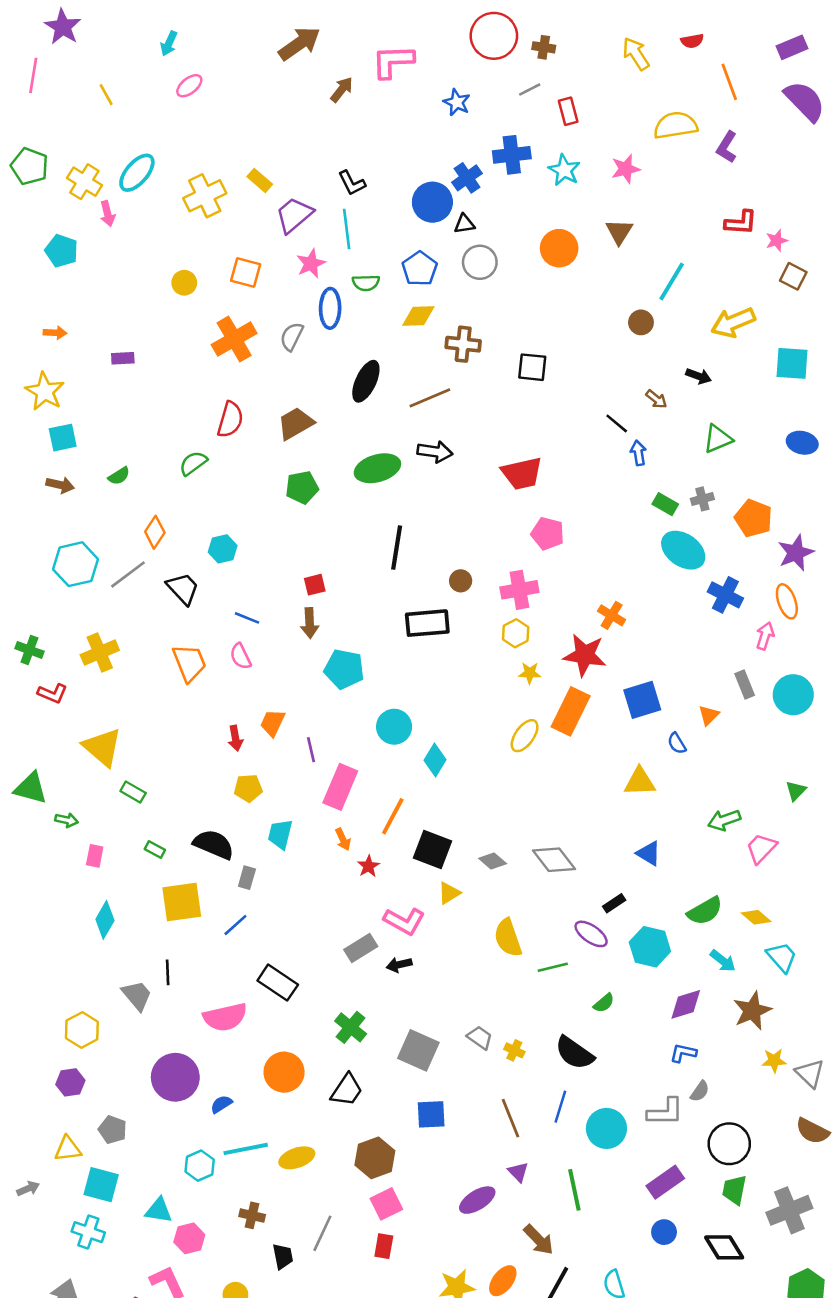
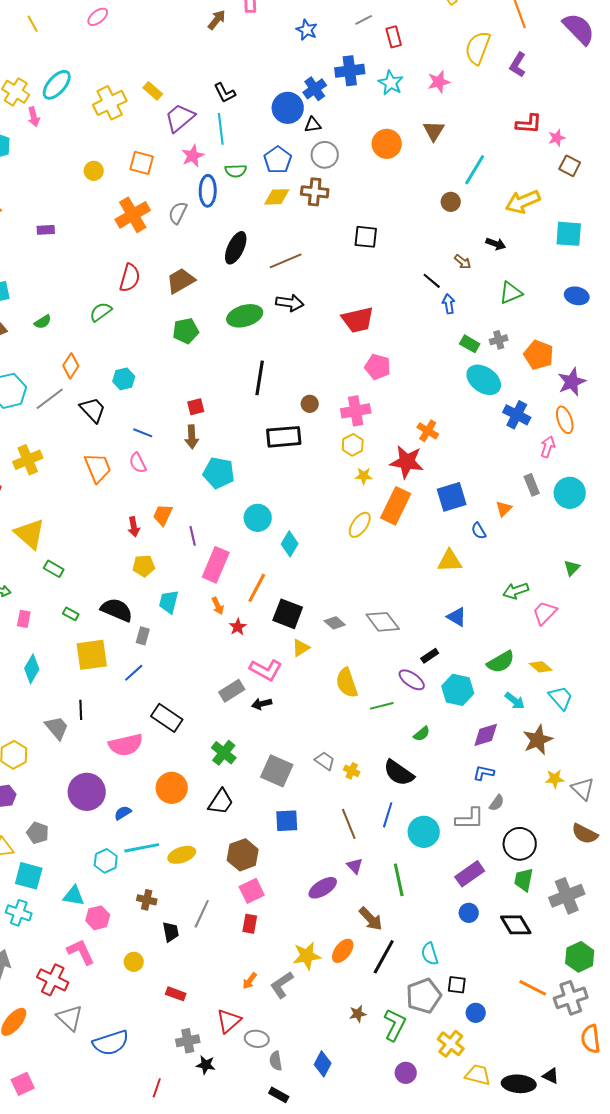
yellow semicircle: (676, 125) -> (478, 48), turned -60
brown cross: (463, 344) -> (315, 192), moved

